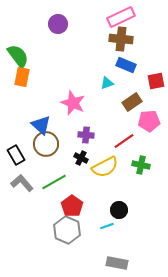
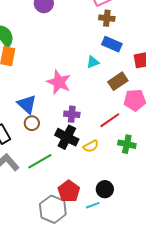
brown cross: (121, 39) -> (107, 18), size x0.7
brown circle: (46, 144) -> (32, 123), size x0.6
black cross: (81, 158) -> (67, 137), size x1.6
yellow semicircle: (105, 167) -> (91, 146), size x0.6
red pentagon: (72, 206) -> (69, 191), moved

